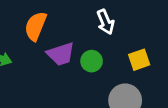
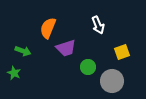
green circle: (92, 61) -> (88, 67), moved

